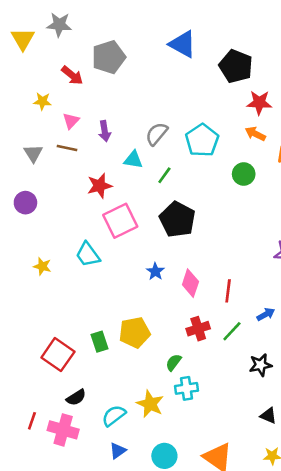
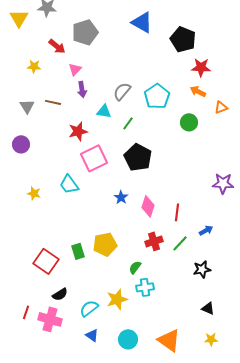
pink triangle: (71, 121) -> (75, 69), moved
yellow star: (150, 404) -> (117, 299), turned 30
blue triangle: (118, 451) -> (92, 335), turned -48

